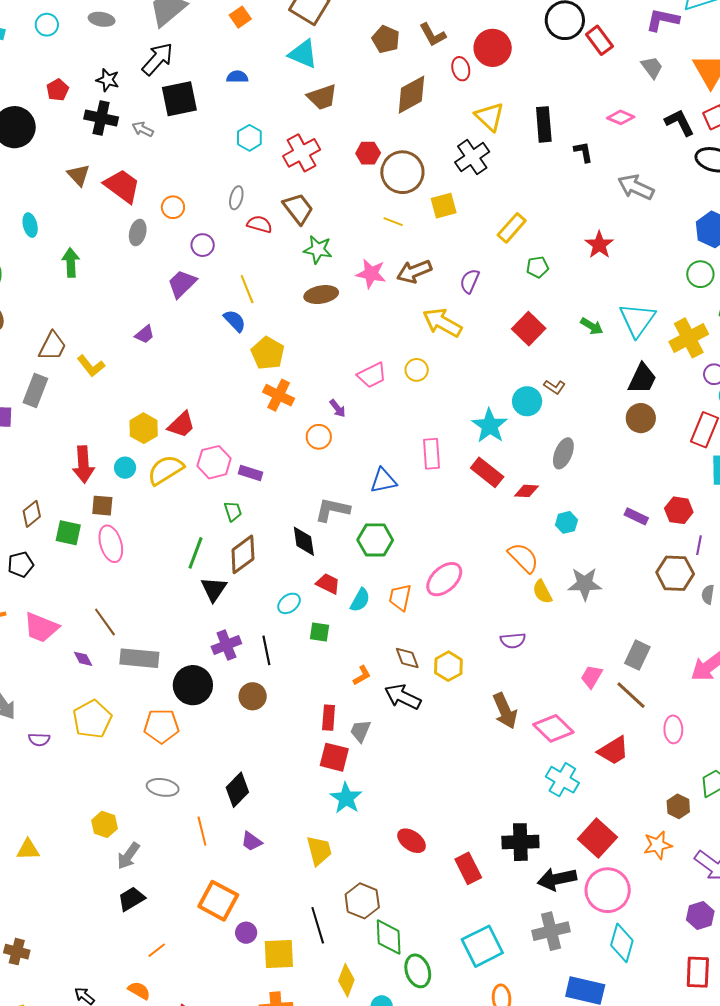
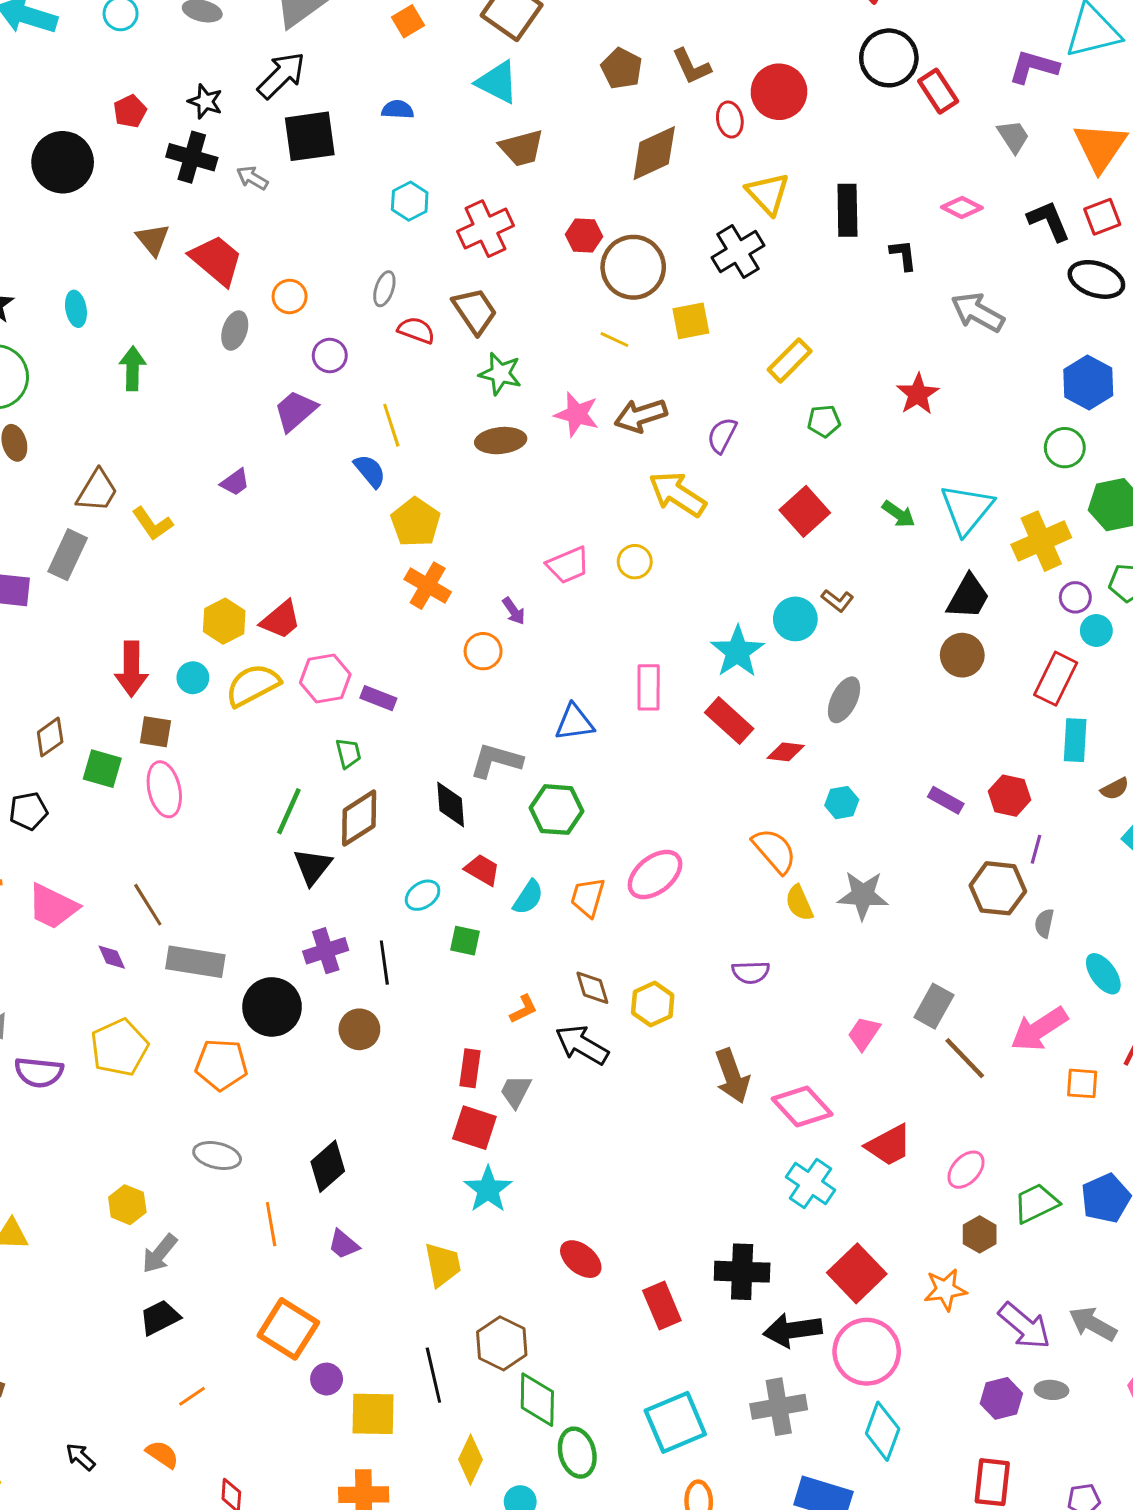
brown line: (631, 695) -> (965, 1058), moved
pink ellipse: (673, 729) -> (966, 1170), moved, turned 40
purple semicircle: (39, 739) -> (39, 1072), size x1.5

